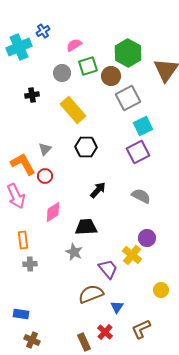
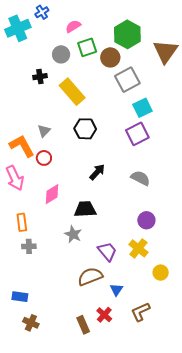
black cross: (32, 95) -> (40, 77), moved
yellow cross: (132, 255) -> (138, 248), moved

